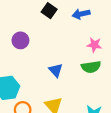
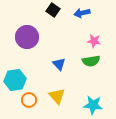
purple circle: (20, 40) -> (27, 37), size x1.5

